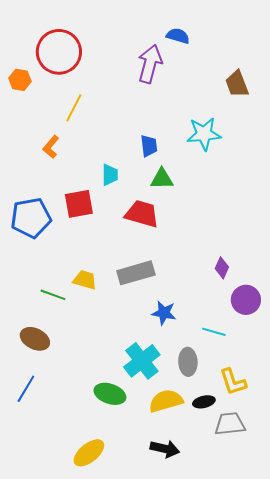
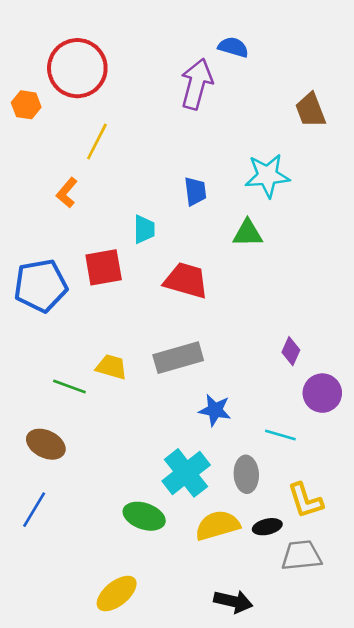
green triangle: (162, 179) -> (248, 233), moved
black arrow: (165, 449) -> (233, 601), moved

